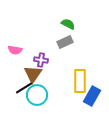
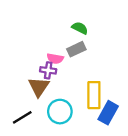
pink semicircle: (15, 50) -> (55, 59), moved
black line: (24, 88) -> (22, 117), moved
cyan circle: (37, 95) -> (60, 112), moved

